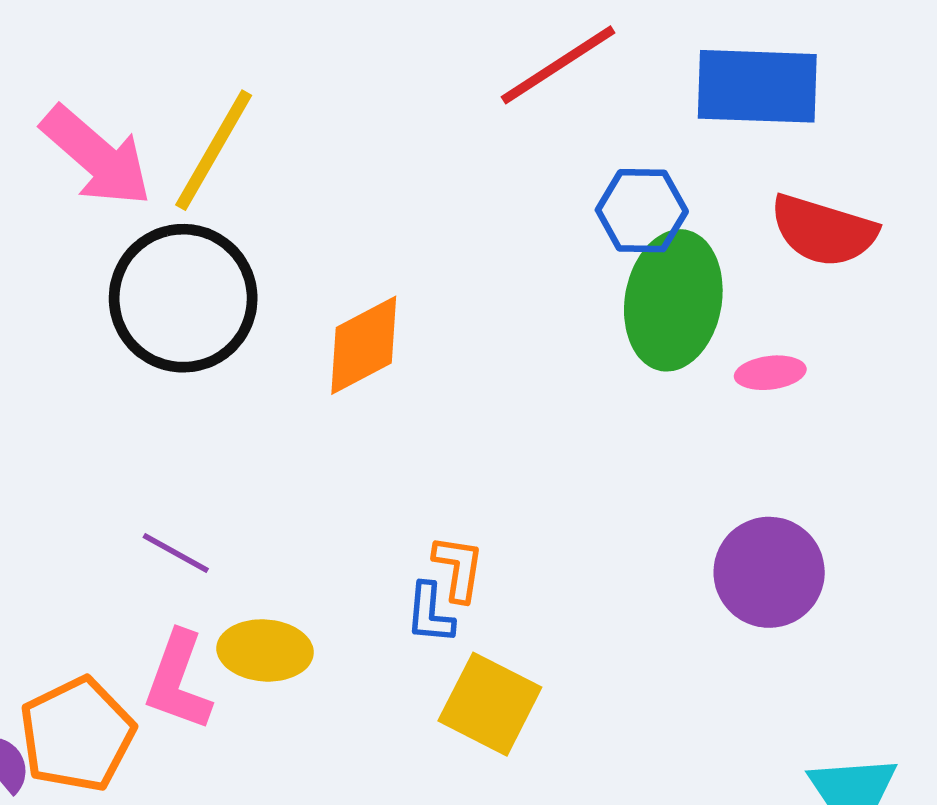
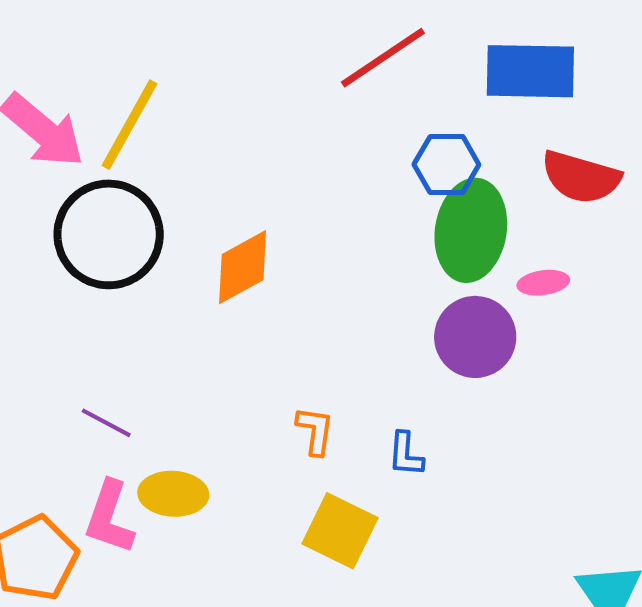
purple circle: (769, 572) -> (475, 337), moved
blue L-shape: (430, 613) -> (406, 454), moved

